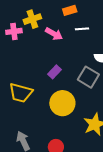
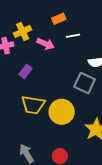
purple rectangle: (55, 72) -> (26, 71), moved
yellow trapezoid: (21, 93) -> (33, 105), moved

